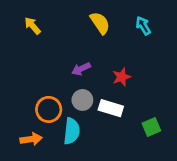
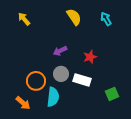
orange arrow: (31, 139) -> (23, 103), turned 49

